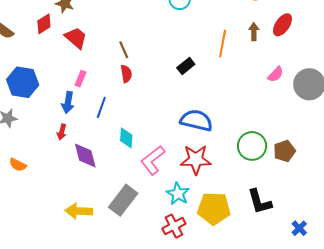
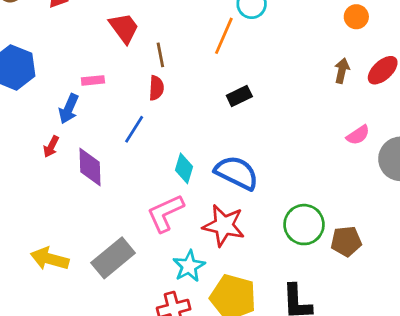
red trapezoid: (76, 38) -> (124, 28), moved
orange line: (223, 44) -> (224, 36), moved
pink rectangle: (80, 79) -> (93, 80), turned 49
blue line: (101, 107) -> (134, 129), moved
cyan diamond: (126, 138) -> (184, 168), moved
purple diamond: (85, 155) -> (90, 167), moved

